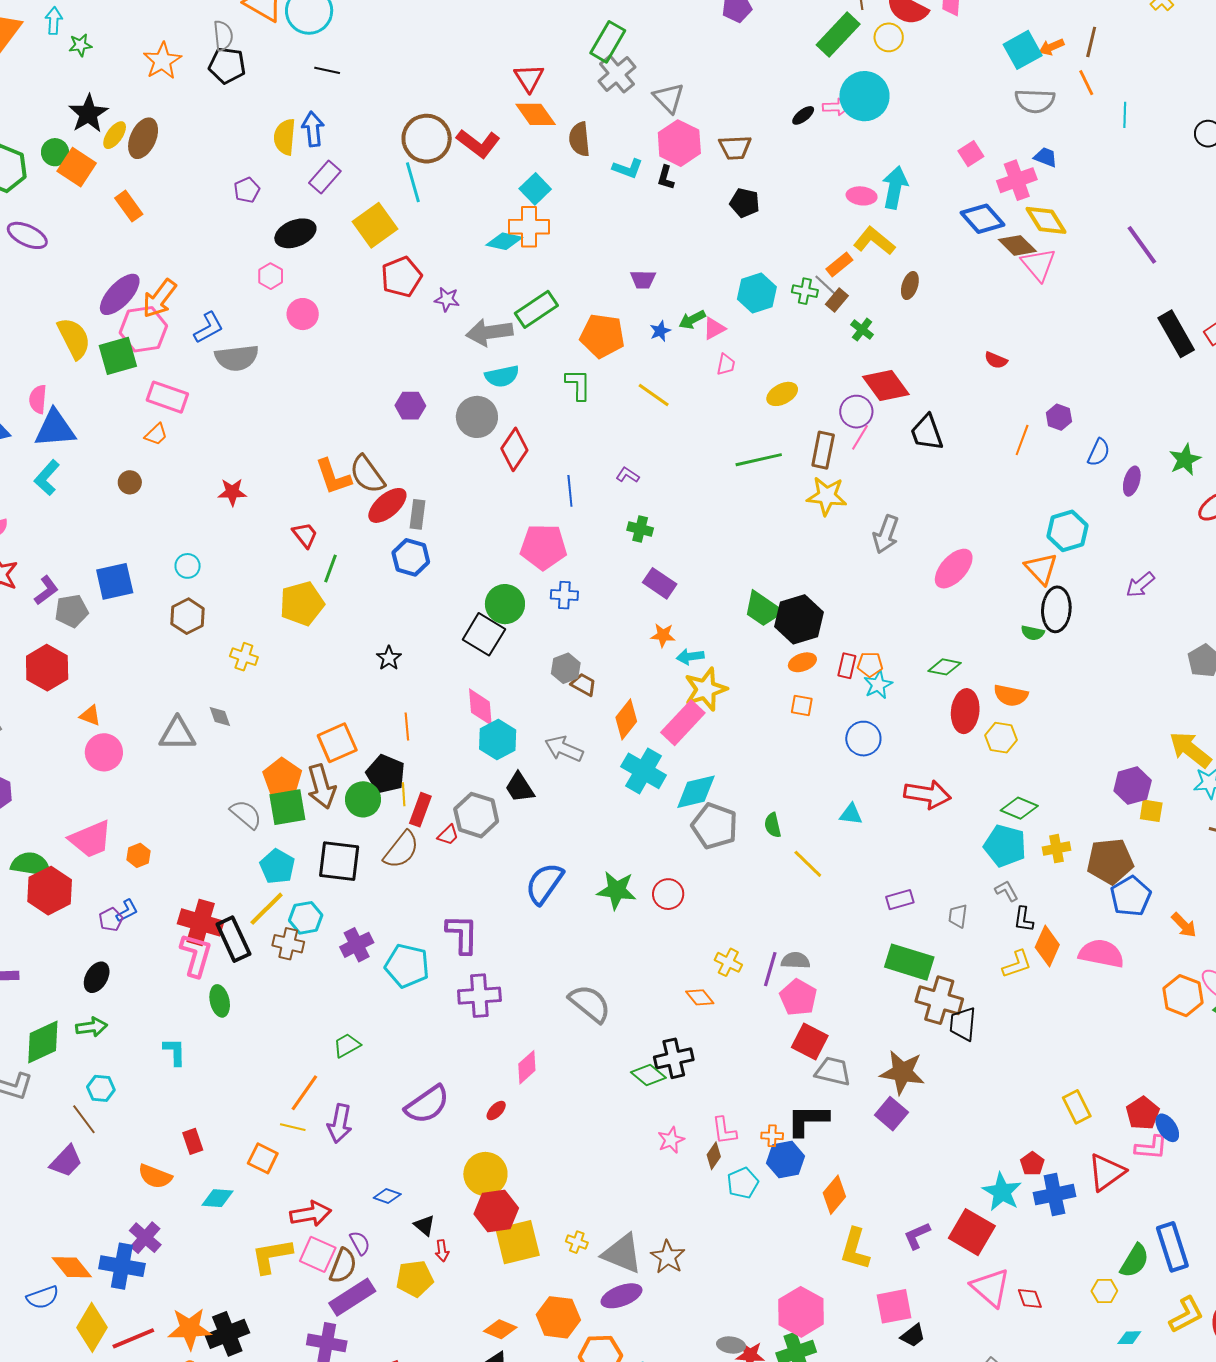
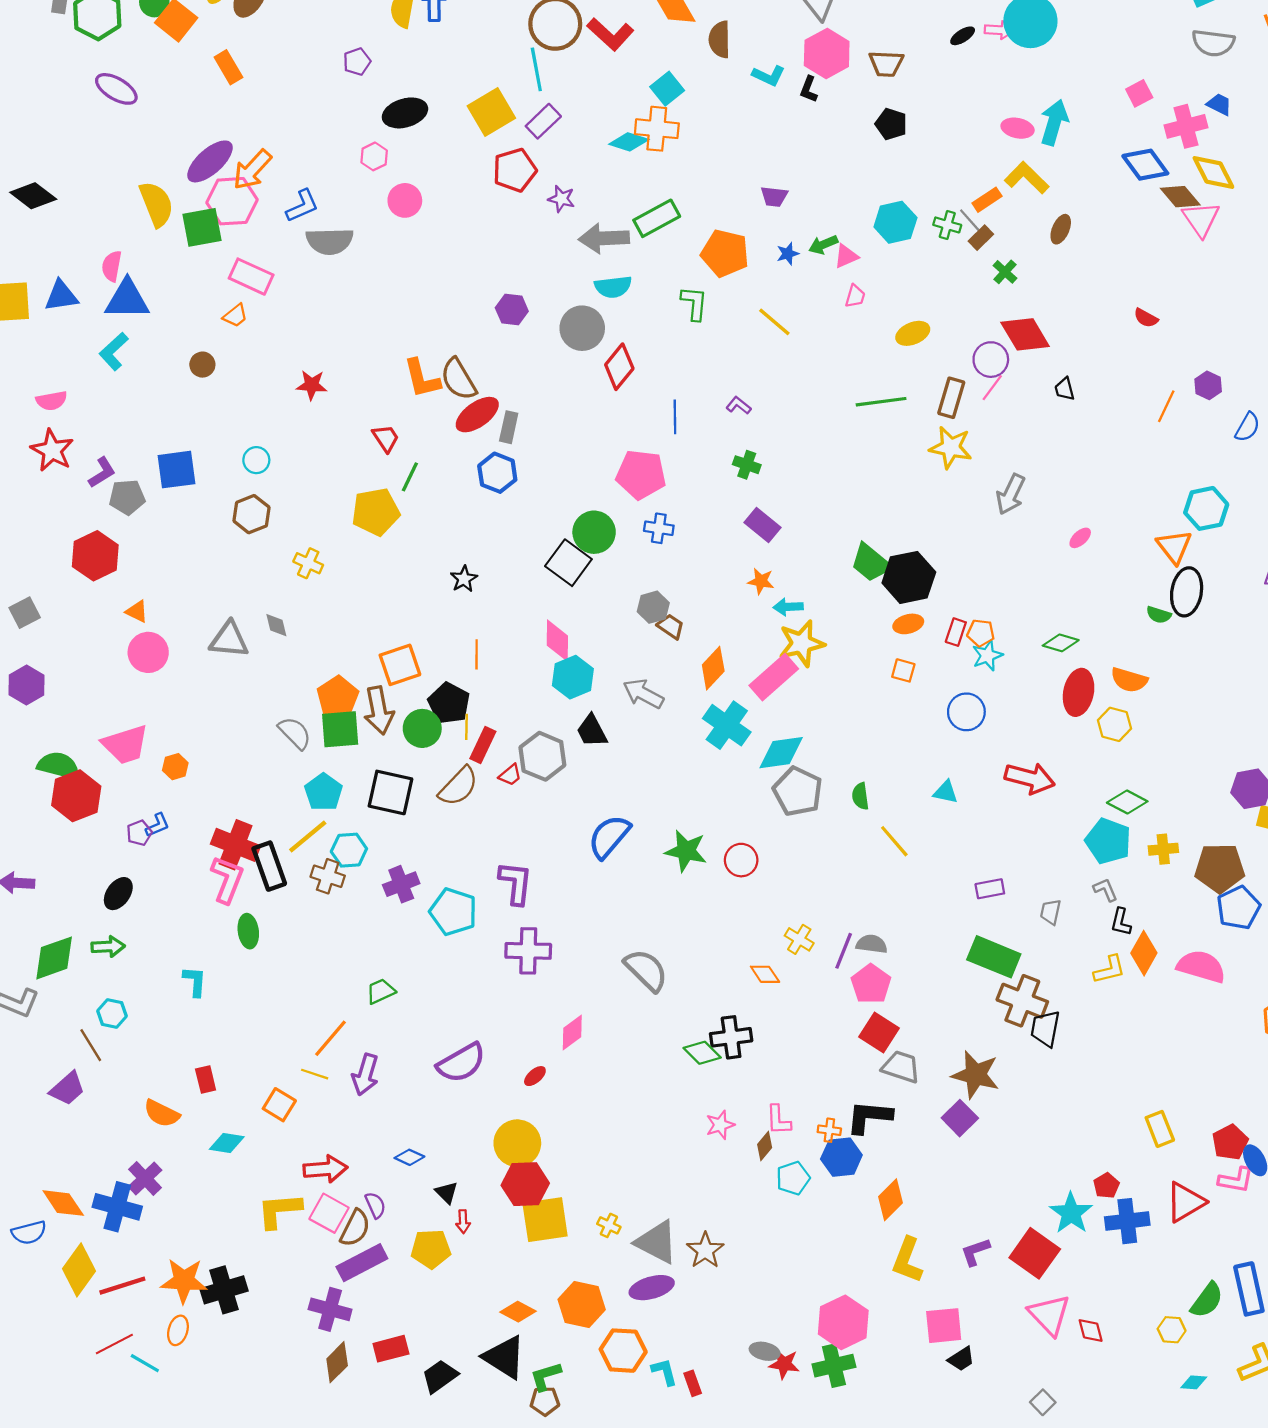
purple rectangle: (325, 177) -> (543, 121), moved
black trapezoid: (927, 433) -> (1065, 389), size x0.6
pink ellipse: (954, 569) -> (1080, 538), size x0.5

